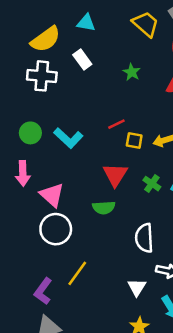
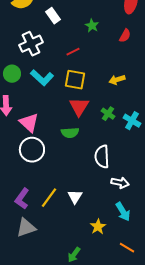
white cross: (42, 76) -> (31, 44), moved, turned -30
red line: (116, 124) -> (73, 52), moved
yellow square: (134, 141) -> (75, 80), moved, size x1.5
yellow line: (77, 273) -> (49, 198), moved
white triangle: (137, 287) -> (75, 197), moved

